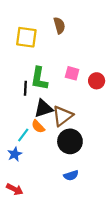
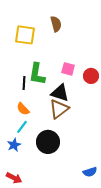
black triangle: (43, 108) -> (60, 93), moved, turned 36
orange semicircle: (38, 127) -> (23, 109), moved
black circle: (70, 141) -> (48, 142), moved
blue semicircle: (71, 175) -> (90, 172), moved

